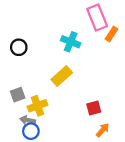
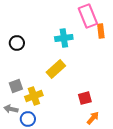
orange rectangle: (111, 34) -> (101, 31), turned -40
cyan cross: (71, 42) -> (64, 38), turned -30
gray arrow: (28, 120) -> (11, 109), moved

